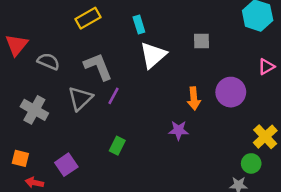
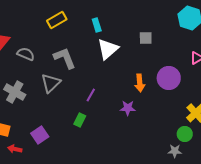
purple line: (113, 96) -> (91, 95), moved

